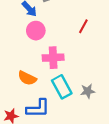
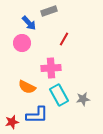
red line: (83, 26) -> (64, 39), moved
pink circle: (36, 31) -> (22, 43), moved

